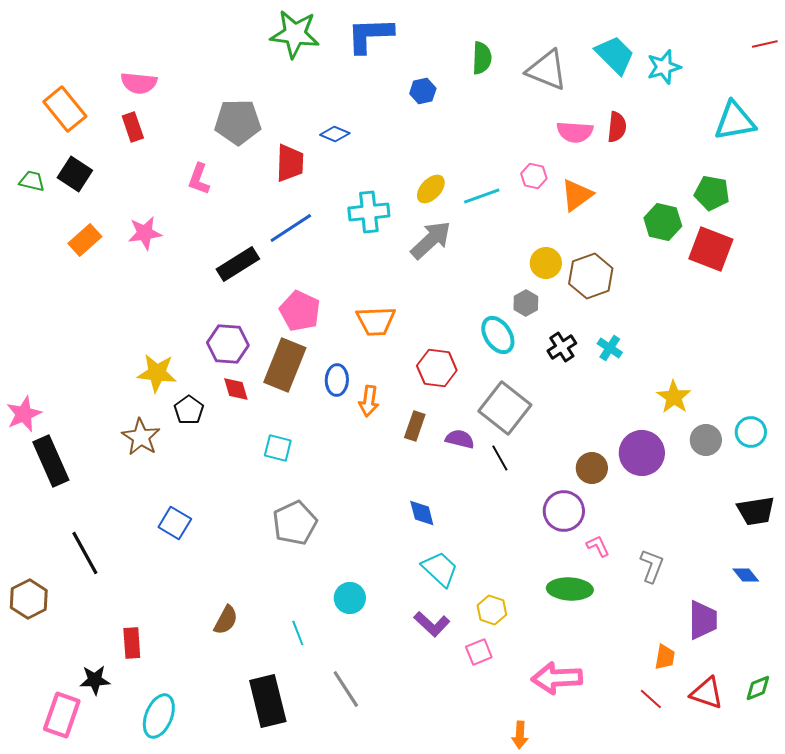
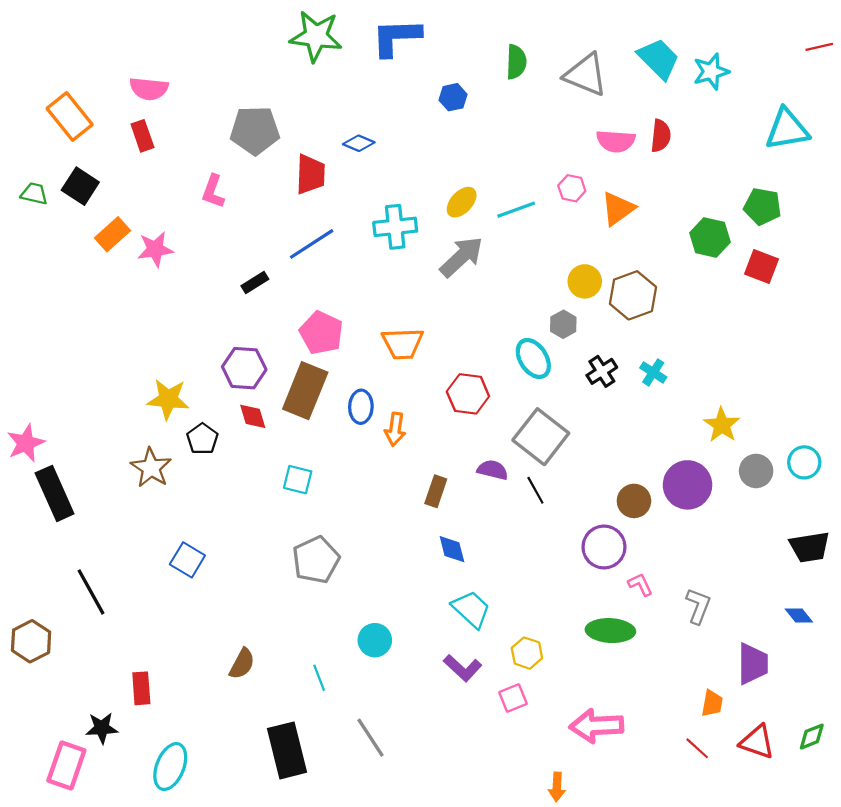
orange rectangle: (85, 240) -> (112, 234), moved
red square: (711, 249) -> (761, 266), size x0.7
black rectangle: (238, 264) -> (255, 282), size x0.6
brown rectangle: (415, 426) -> (436, 491), moved

